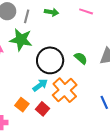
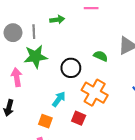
black circle: (50, 60) -> (71, 68), size x0.7
cyan arrow: (40, 85) -> (59, 99), moved
orange square: (22, 105) -> (45, 121), moved

